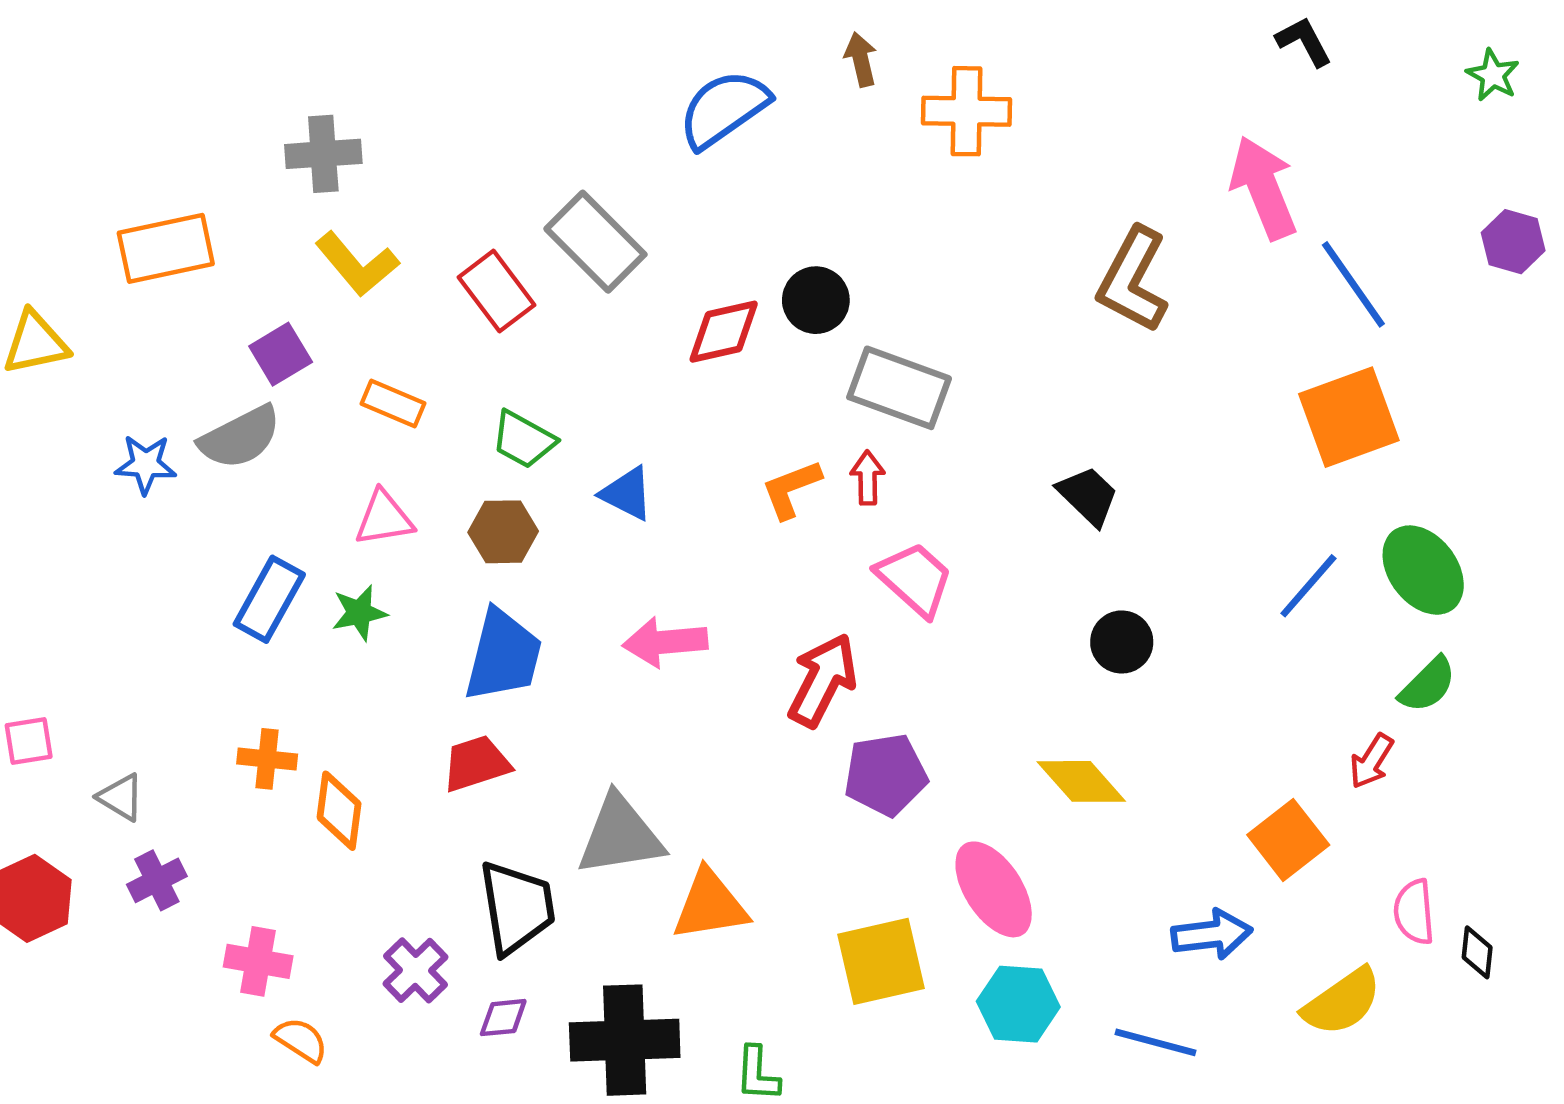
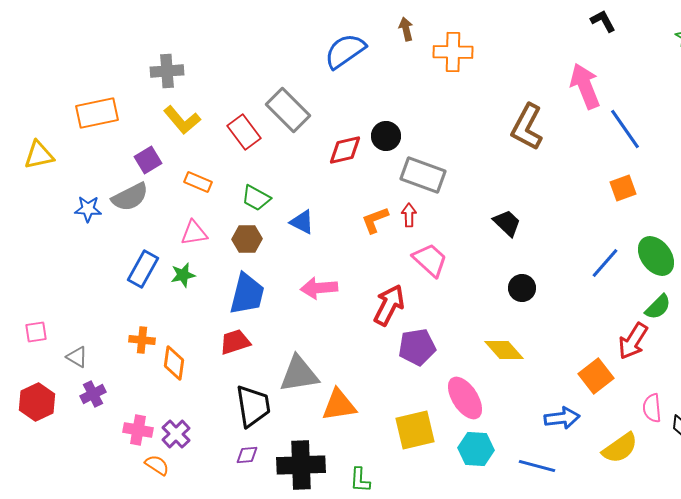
orange square: (1349, 417) -> (623, 188), size x0.6
red arrow: (1371, 761) -> (633, 341), size x1.5
purple cross: (415, 970) -> (176, 434), moved

